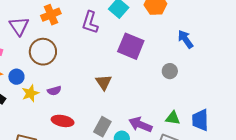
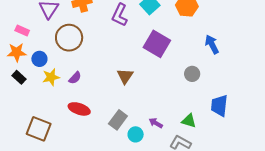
purple semicircle: (54, 91) -> (75, 78), turned -40
blue trapezoid: (200, 120) -> (219, 106), moved
purple arrow: (140, 125) -> (156, 123), size x0.6

